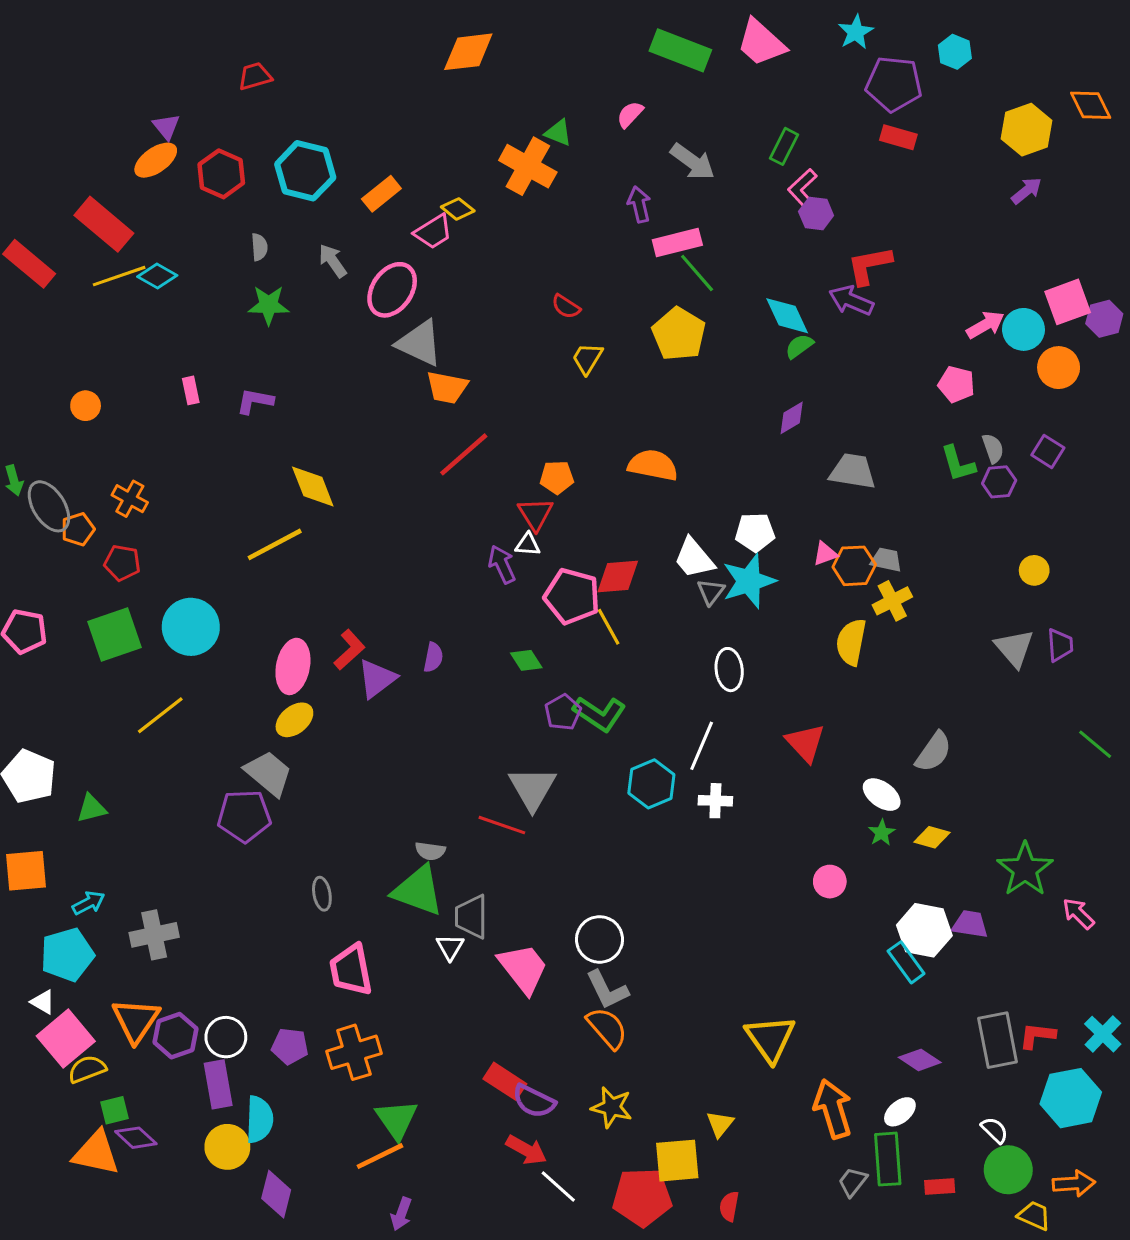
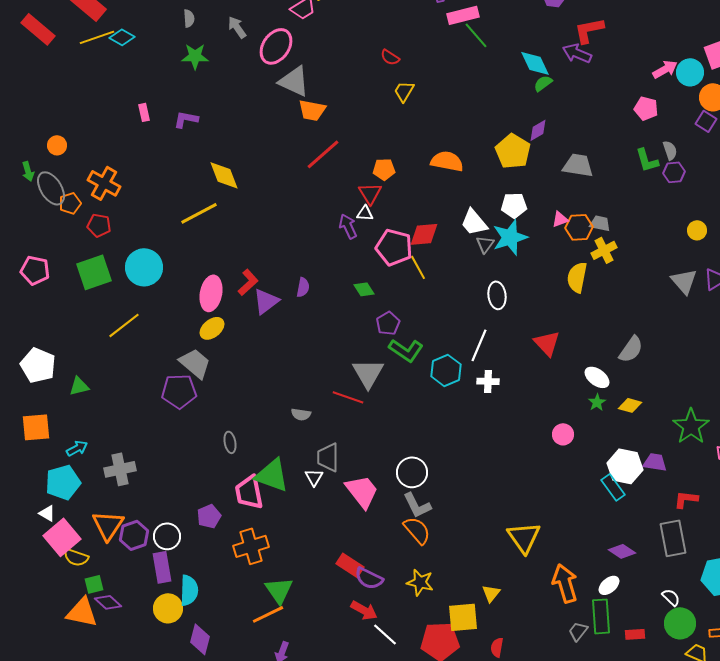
yellow pentagon: (679, 334) -> (513, 151), moved
orange circle: (86, 406) -> (57, 145), moved
purple square: (1048, 451) -> (706, 121), moved
orange cross: (130, 499) -> (104, 183), size x1.4
green L-shape: (599, 714) -> (406, 350), moved
green triangle: (418, 891) -> (272, 475), moved
red L-shape: (1037, 1036) -> (686, 499), moved
purple pentagon: (290, 1046) -> (209, 516), moved, turned -30
yellow semicircle: (87, 1069) -> (76, 557), turned -140

